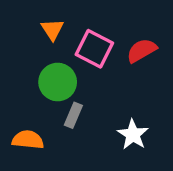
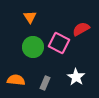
pink square: (94, 49) -> (59, 43), moved
gray rectangle: (73, 115) -> (45, 83), moved

